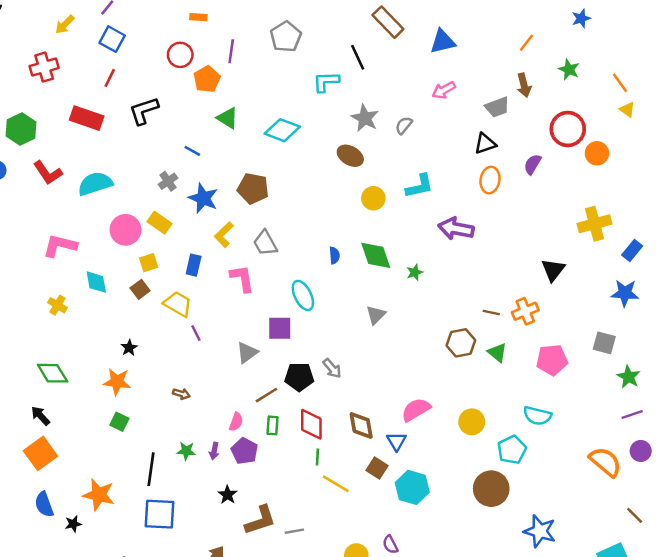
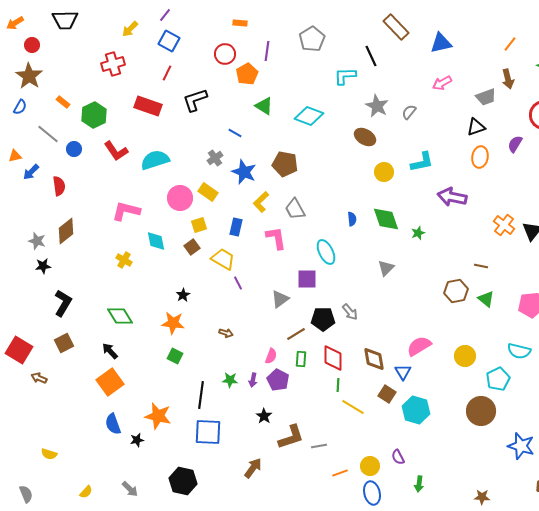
orange cross: (525, 311) -> (504, 225), moved, turned -30

